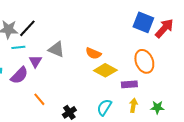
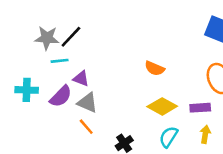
gray triangle: (56, 49) -> (87, 103), moved
purple triangle: (35, 61) -> (81, 79), turned -40
yellow diamond: (105, 70) -> (162, 106), moved

